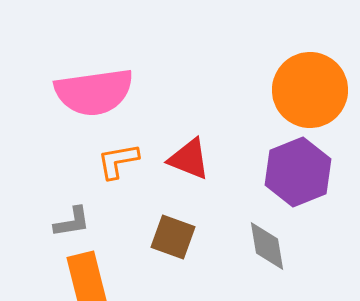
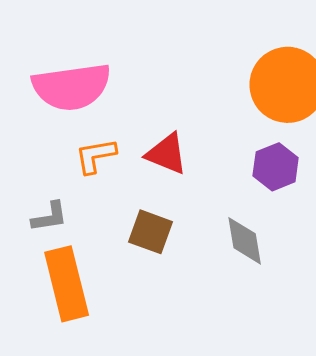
purple hexagon: (298, 172) -> (276, 167), size x0.7

